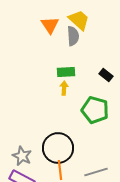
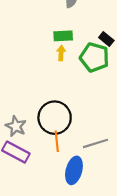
green pentagon: (95, 110) -> (94, 57), moved

